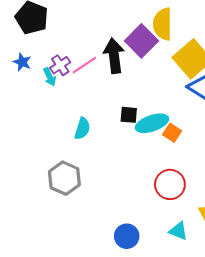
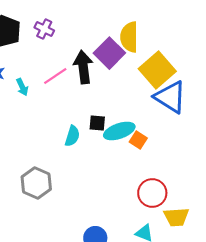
purple cross: (60, 65) -> (44, 29), moved, turned -30
cyan semicircle: (82, 129) -> (72, 136), moved
red circle: (170, 184) -> (152, 193), moved

